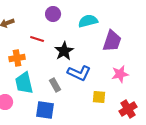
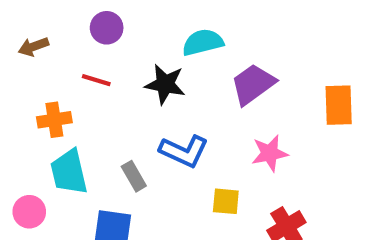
purple circle: (53, 14) -> (107, 28), moved
purple trapezoid: (112, 41) -> (253, 84), turned -145
black star: (64, 51) -> (165, 84), moved, turned -30

